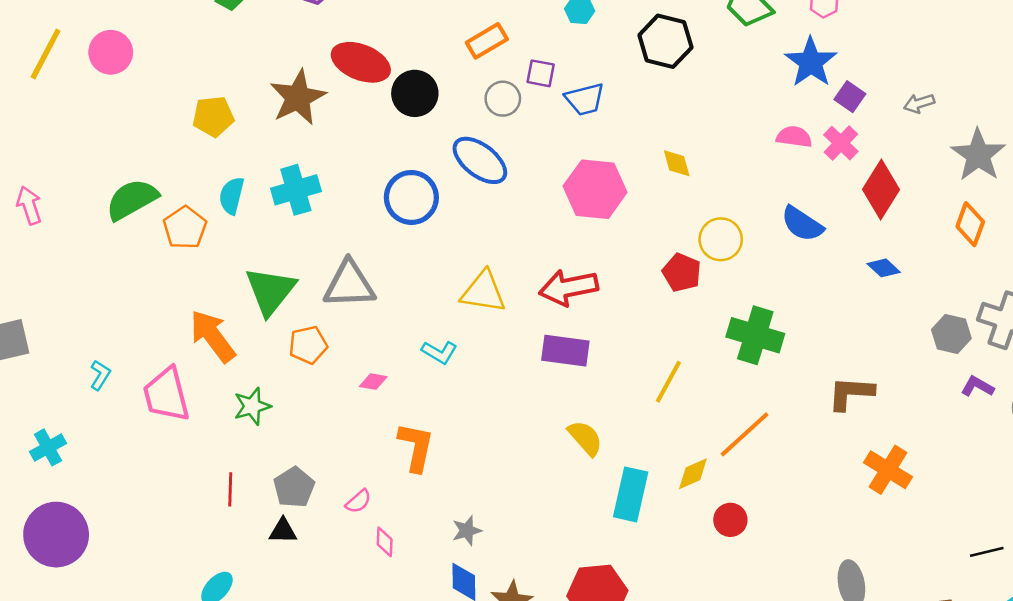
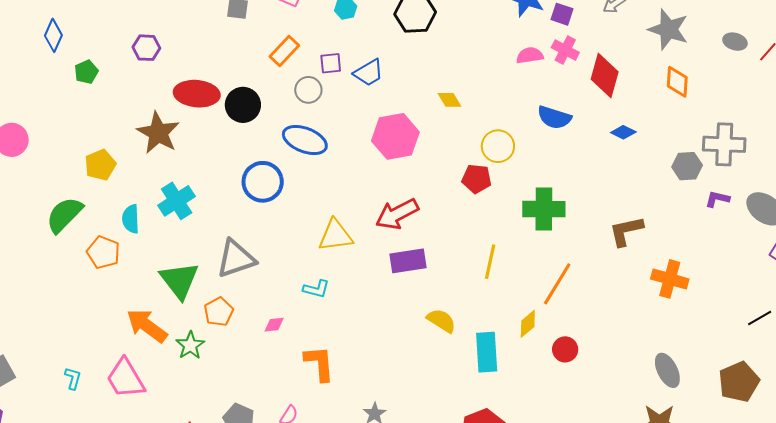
green semicircle: (132, 199) -> (64, 215), moved
green star: (252, 406) -> (190, 345), moved

